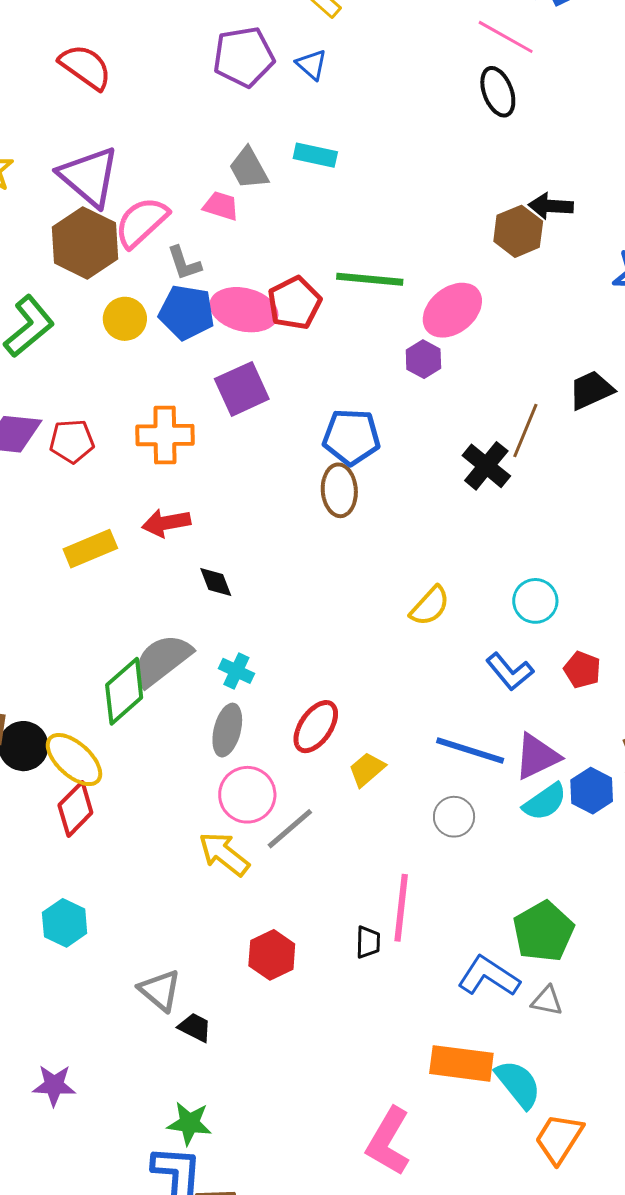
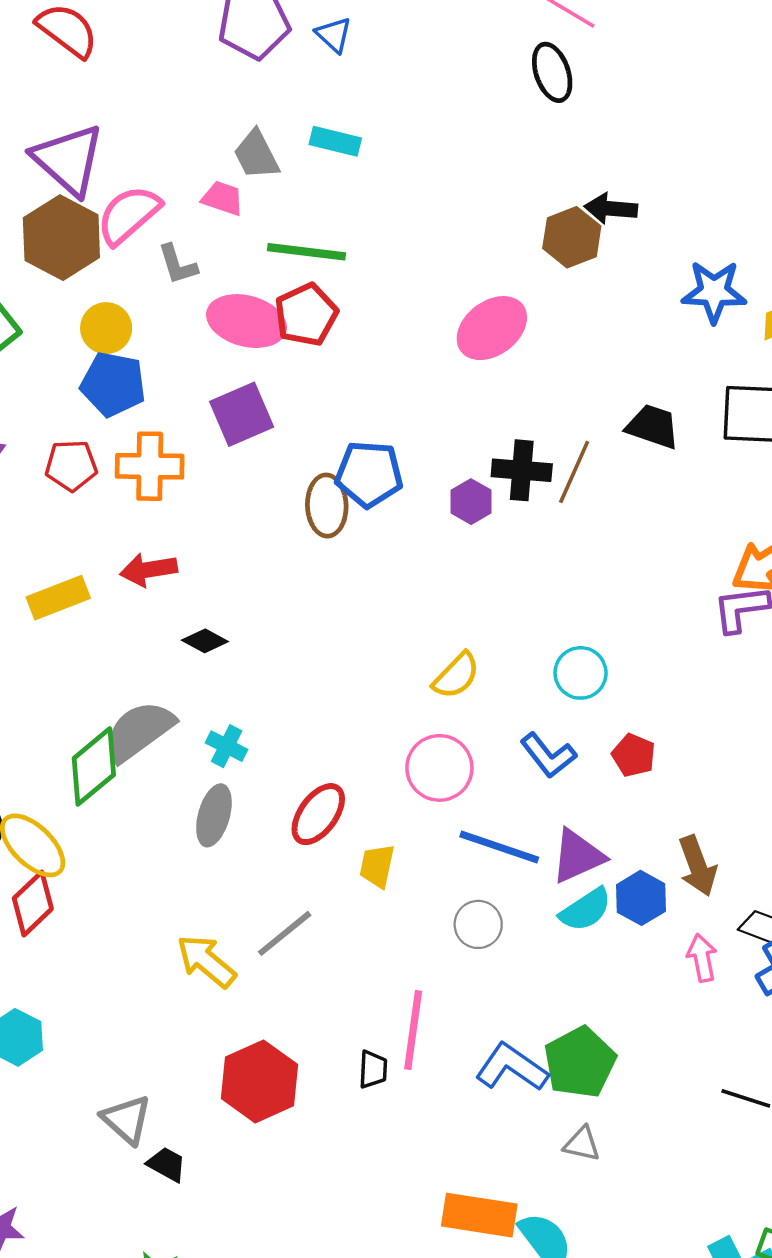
green line: (370, 279) -> (307, 252), moved
blue pentagon: (187, 312) -> (113, 384), moved
purple hexagon: (423, 359) -> (471, 502), moved
black trapezoid: (591, 390) -> (653, 426), turned 42
red pentagon: (72, 441) -> (71, 465), moved
black cross: (486, 466) -> (522, 470), moved, turned -36
brown ellipse: (339, 490) -> (327, 506), moved
black diamond: (216, 582) -> (205, 641), turned -42
yellow trapezoid: (367, 769) -> (377, 866), turned -39
pink circle: (247, 795) -> (439, 768), moved
red hexagon: (272, 955) -> (259, 1081), size x1.4
blue L-shape: (489, 976) -> (512, 1067), moved

